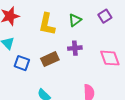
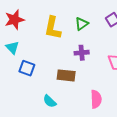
brown rectangle: (50, 59) -> (66, 75), moved, turned 30

